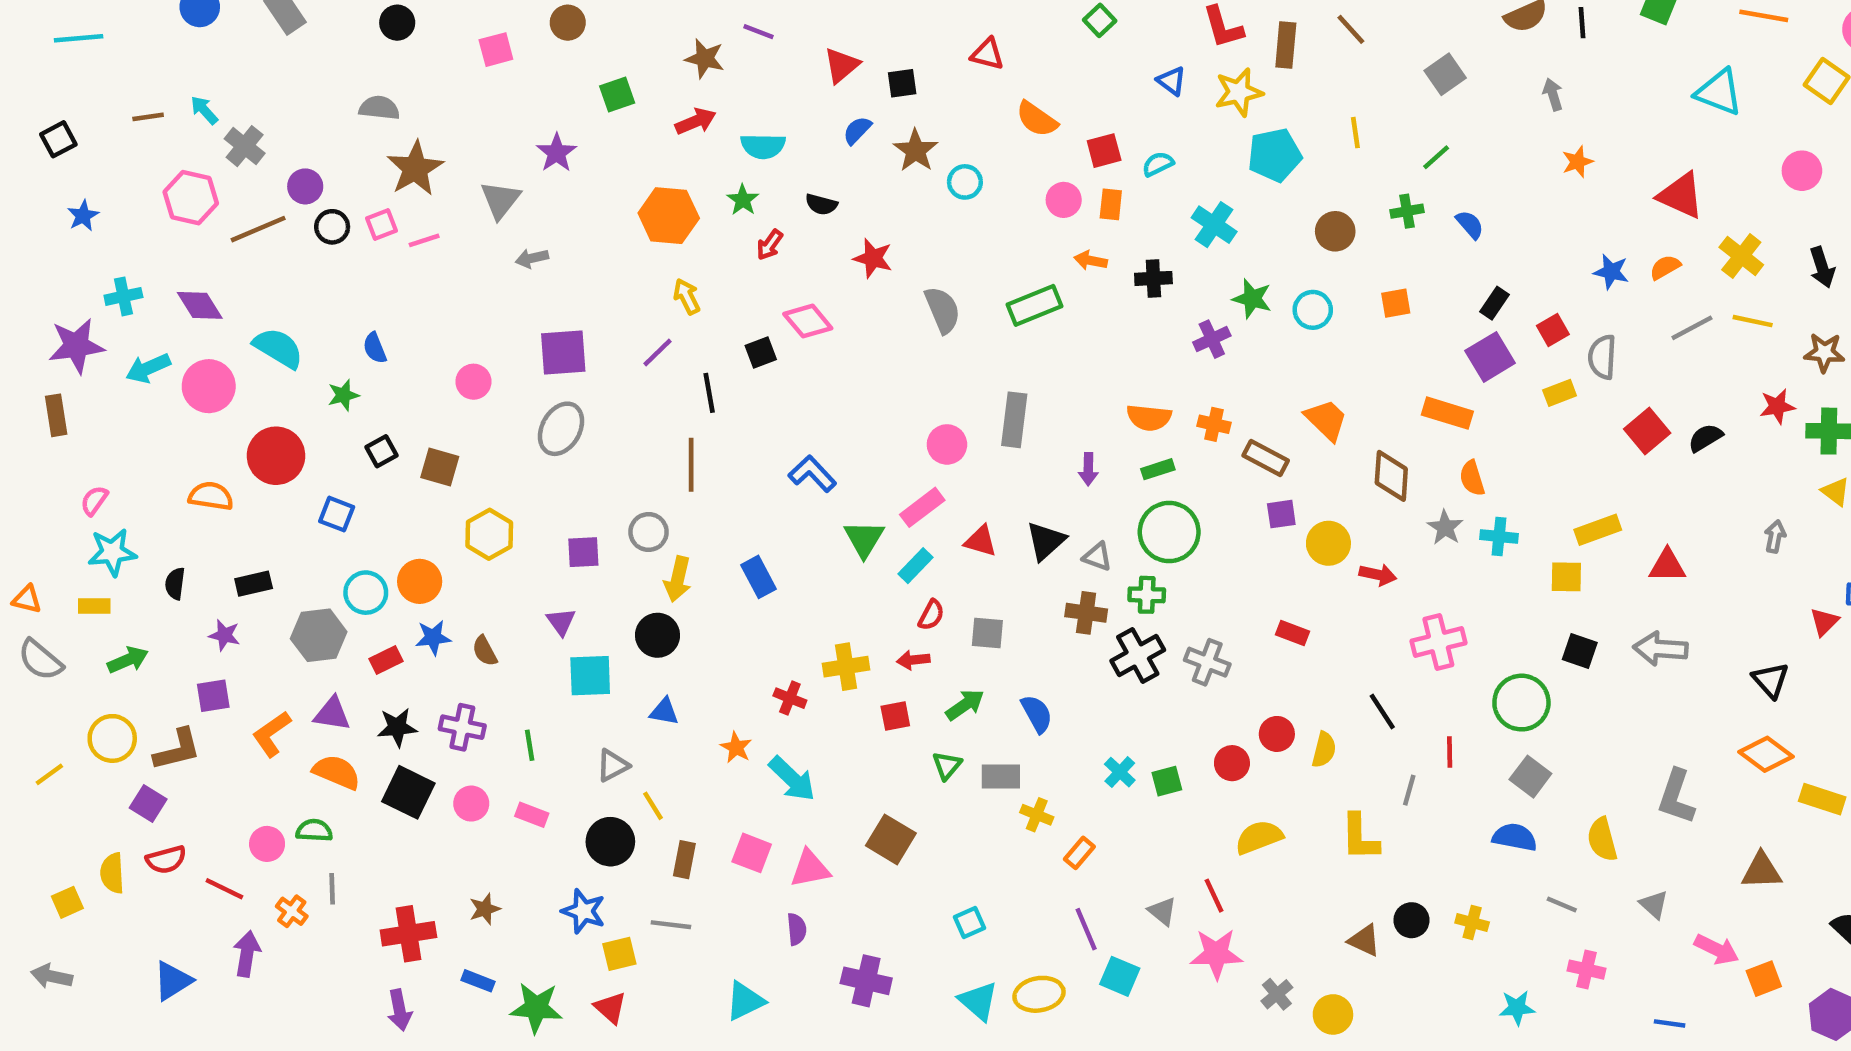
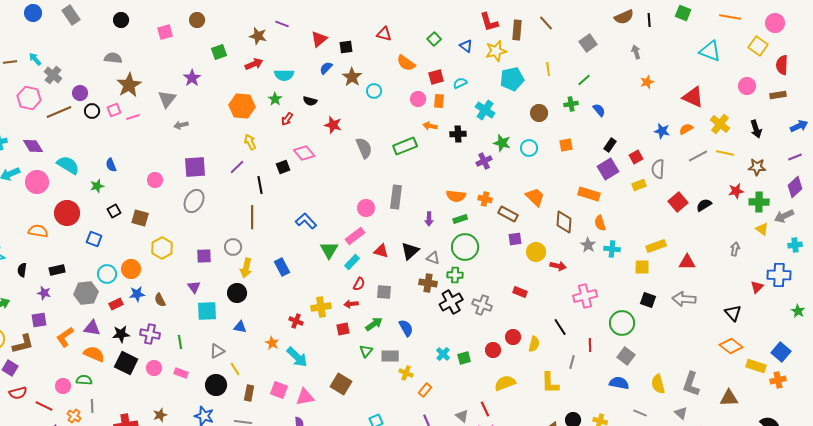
green square: (1100, 20) -> (434, 39), moved
gray L-shape: (1676, 797) -> (691, 384), moved

